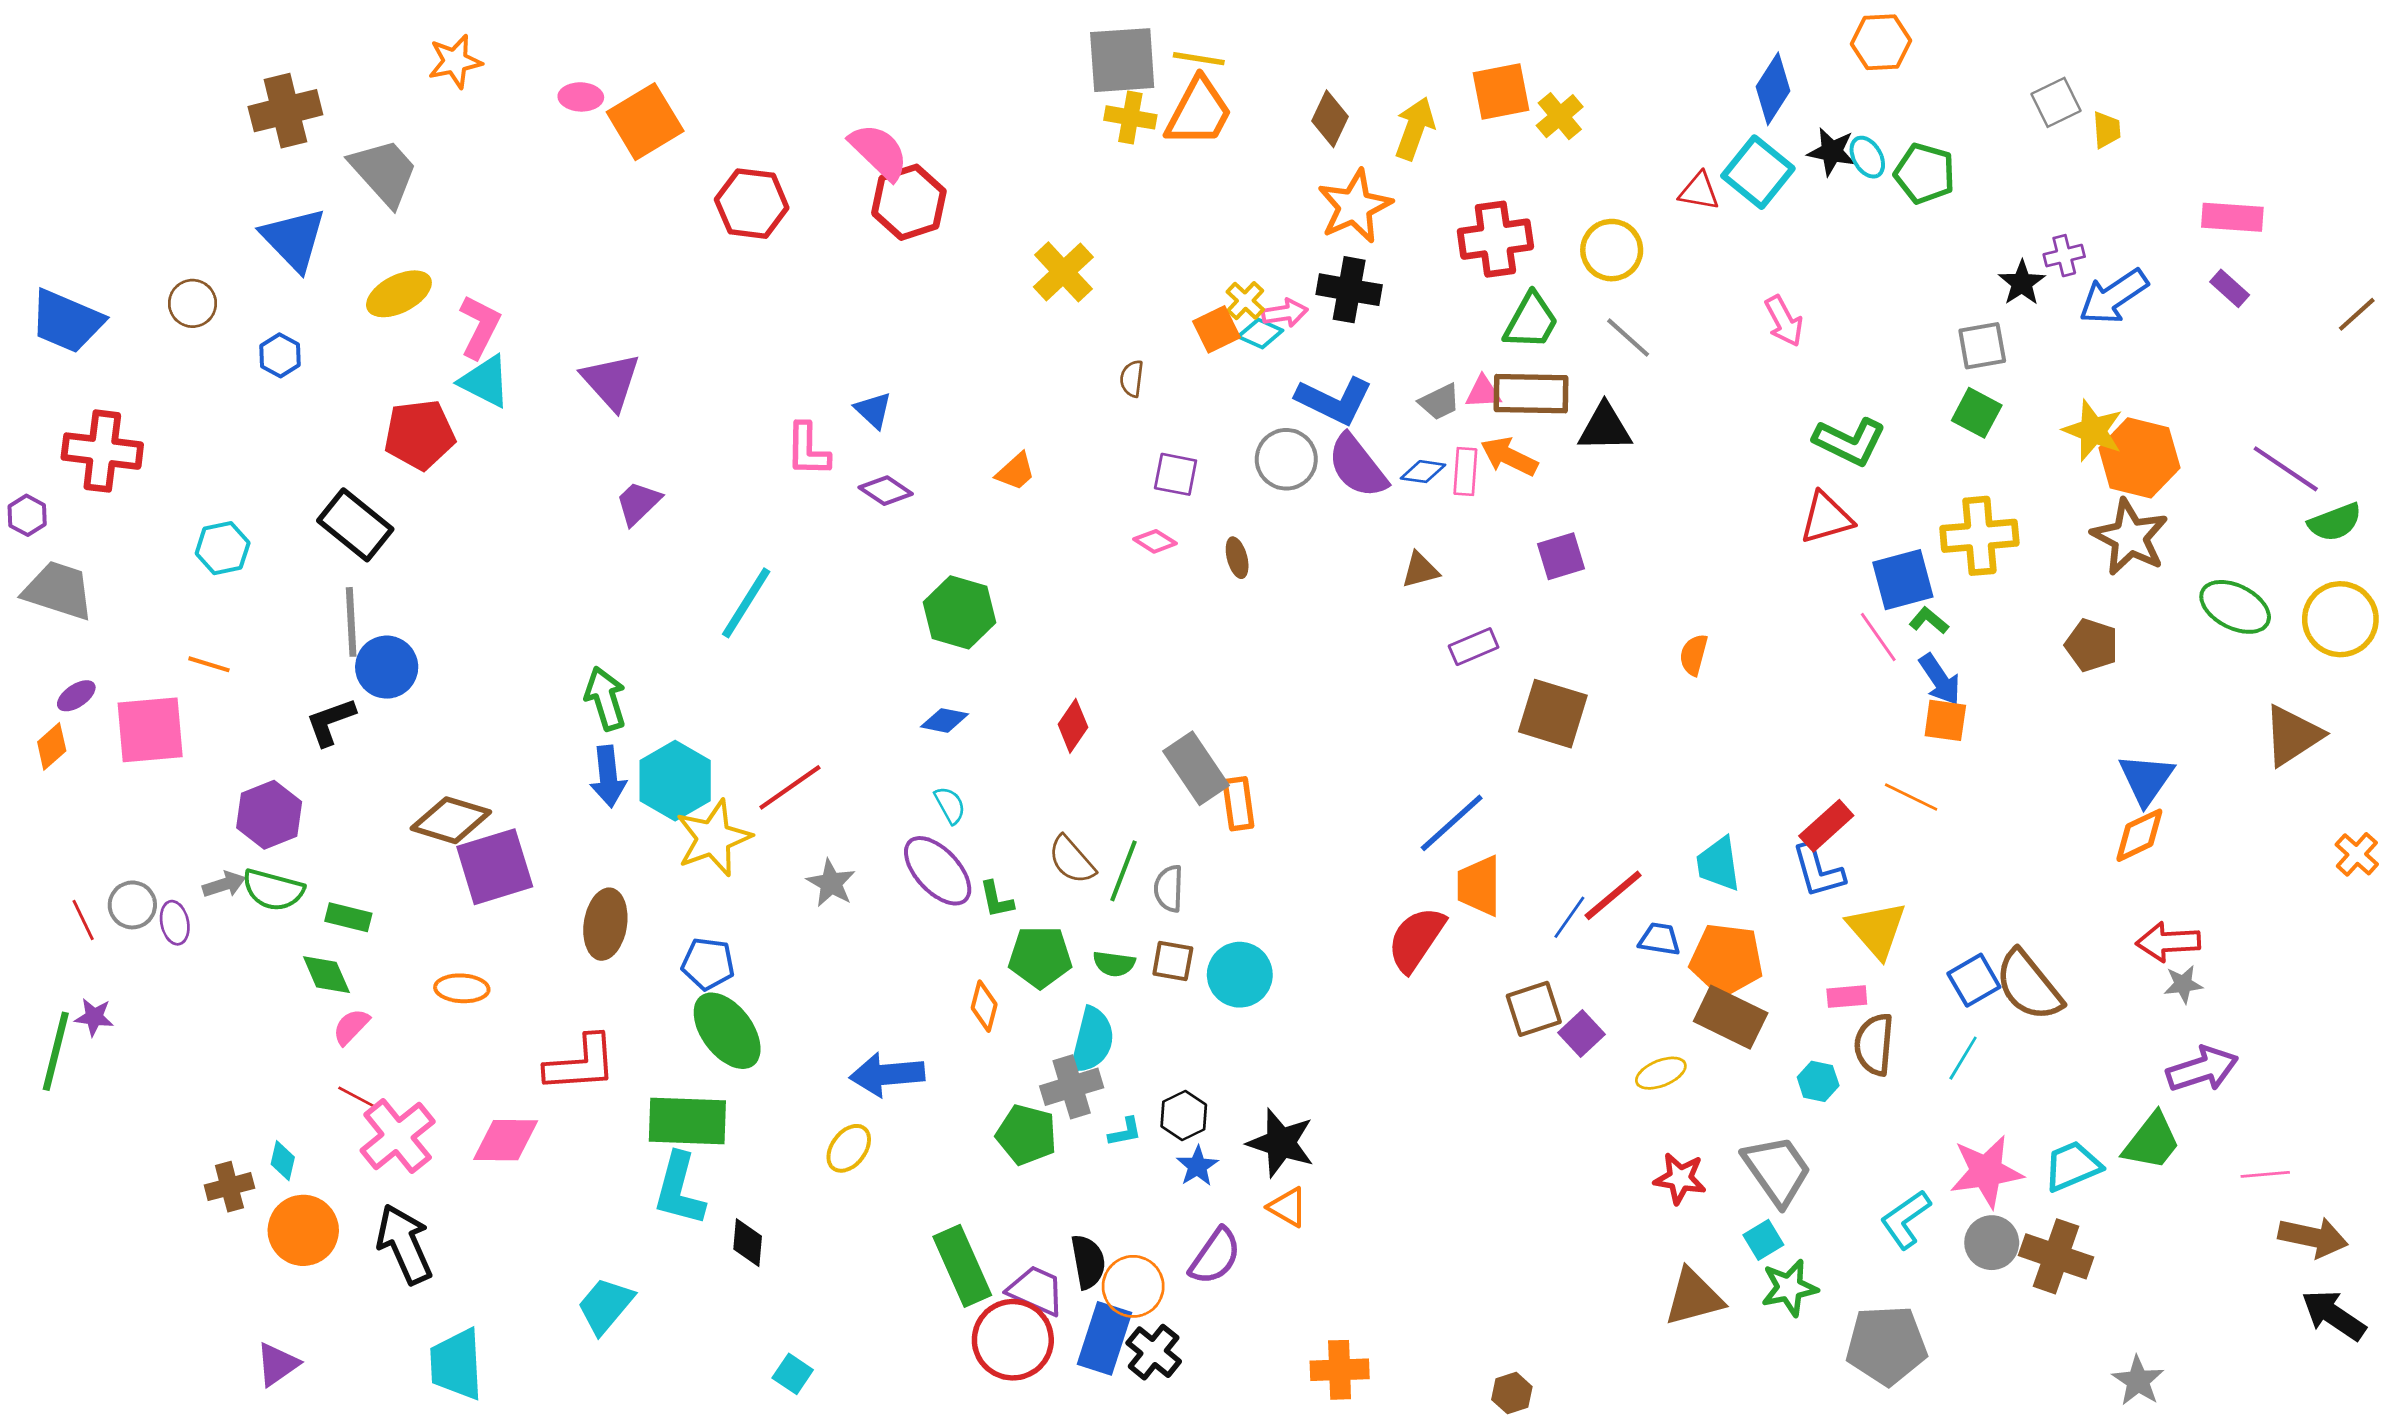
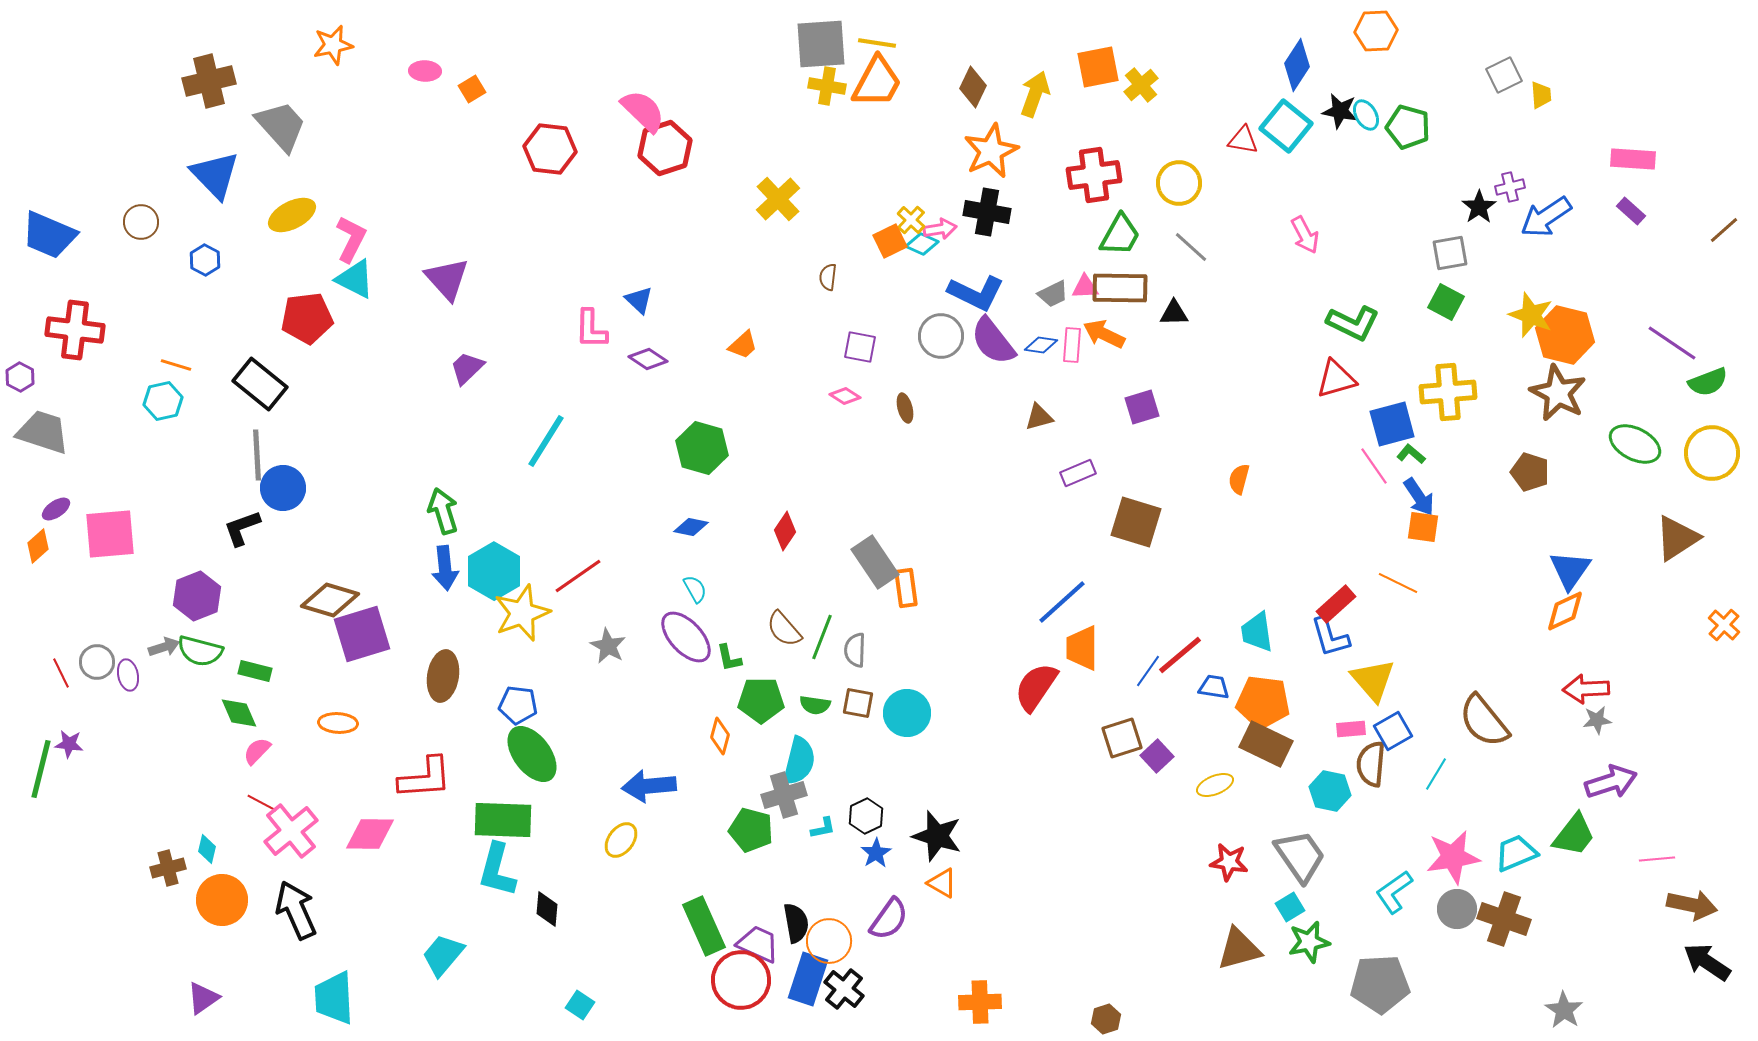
orange square: (645, 122) -> (472, 89), size x0.5
black triangle: (1605, 428) -> (1174, 313), size x0.7
orange line: (209, 664) -> (176, 365), moved
blue square: (1974, 980) -> (1393, 731), moved
cyan hexagon: (1818, 1081) -> (1330, 791), size x1.4

